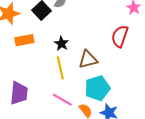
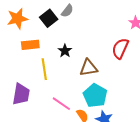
yellow line: (60, 68) -> (44, 69), moved
cyan pentagon: (97, 88) -> (95, 96), turned -30

